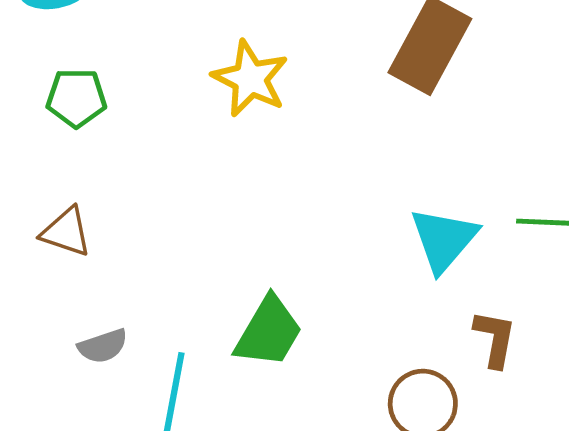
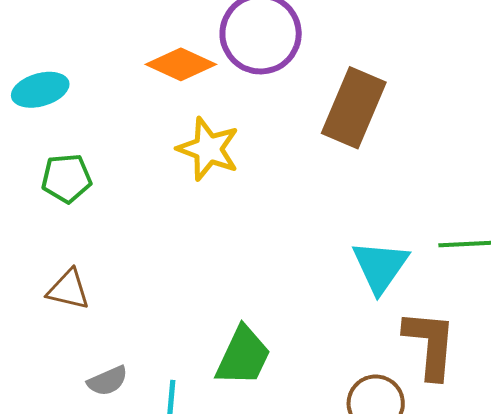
brown L-shape: (495, 339) -> (430, 344), size x1.5

